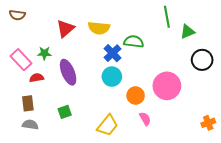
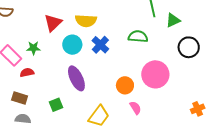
green semicircle: (134, 42) -> (138, 36), moved
purple ellipse: (68, 72) -> (76, 78), moved
cyan circle: (112, 77) -> (72, 45), moved
brown rectangle: (28, 103) -> (20, 98), turned -63

